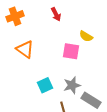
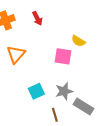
red arrow: (56, 14) -> (37, 18), moved
orange triangle: (25, 49) -> (16, 54), turned 36

